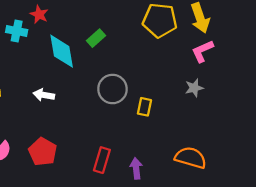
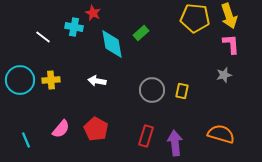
pink L-shape: (202, 51) -> (231, 44), turned 110
gray circle: (112, 89) -> (152, 90), moved
purple arrow: (136, 168) -> (175, 143), size x1.4

